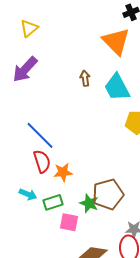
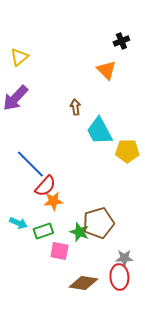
orange triangle: (116, 41) -> (106, 70), size x0.7
cyan trapezoid: (117, 87) -> (99, 131), moved
red semicircle: (42, 161) -> (45, 186), moved, turned 60

